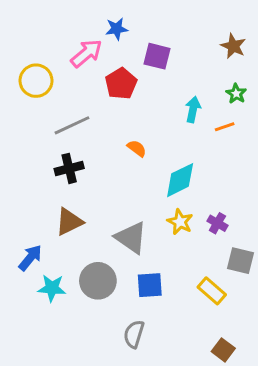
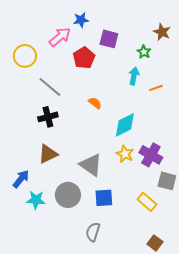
green star: (236, 94) -> (144, 52), moved
gray line: (72, 125) -> (50, 87), turned 65
purple cross: (217, 223) -> (151, 155), size x1.6

